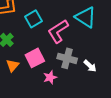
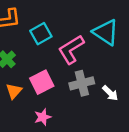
gray cross: (67, 58) -> (82, 83), turned -30
pink star: (50, 77) -> (43, 117), moved

